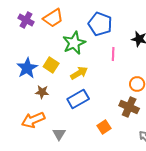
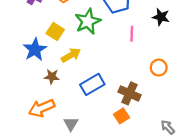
yellow square: (51, 65) -> (55, 32), moved
yellow arrow: (79, 73) -> (71, 55), moved
brown cross: (129, 107) -> (129, 93), moved

